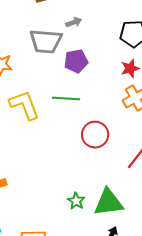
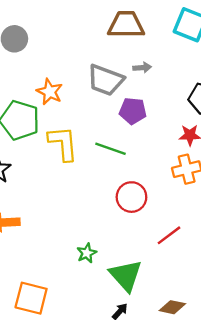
green star: (76, 201) -> (87, 253), moved
green triangle: (108, 203) -> (126, 275), turned 40

